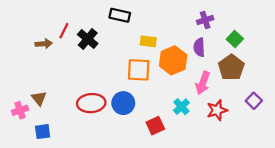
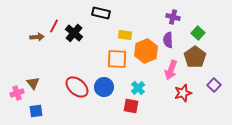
purple cross: (205, 20) -> (173, 17), turned 32
red ellipse: (91, 103) -> (77, 87), turned 45
cyan cross: (181, 107) -> (138, 88), moved
red square: (155, 126) -> (131, 106), turned 35

